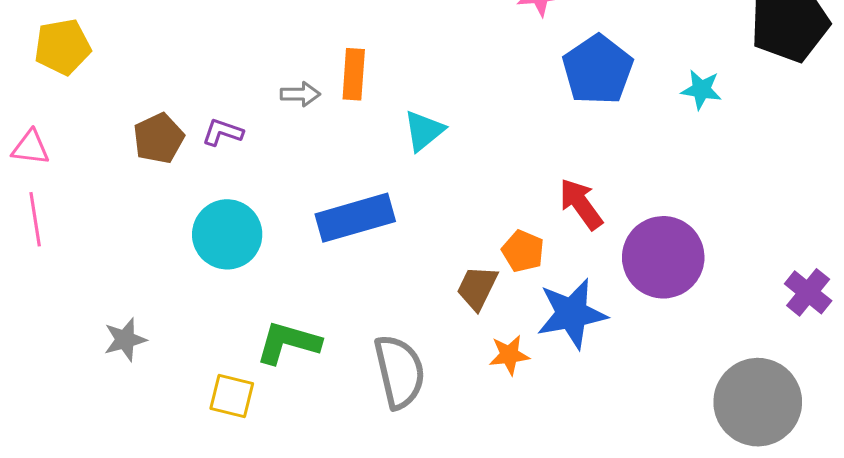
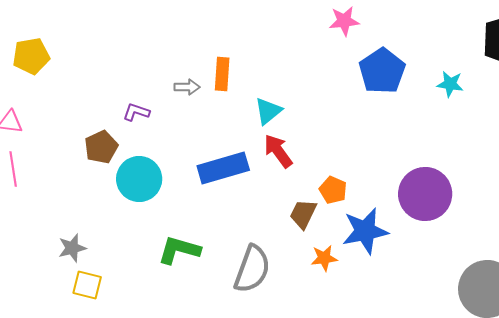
brown pentagon: (159, 138) -> (101, 147), moved
red arrow: (581, 204) -> (278, 151), moved
gray semicircle: (399, 372) -> (252, 269), turned 33
yellow square: (232, 396) -> (87, 285), moved

